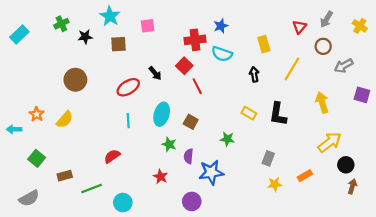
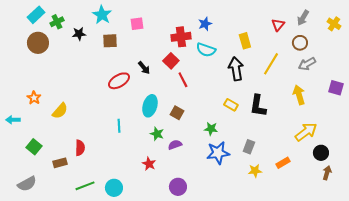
cyan rectangle: (19, 34) -> (36, 15), moved
gray arrow: (344, 66) -> (307, 64), moved
black arrow: (254, 74) -> (236, 69), size x1.6
brown circle: (75, 80) -> (38, 43), moved
orange star: (37, 114) -> (34, 98), moved
cyan line: (128, 121) -> (119, 126), moved
red semicircle: (112, 156) -> (80, 148), moved, turned 126
purple semicircle: (189, 156) -> (175, 145), turned 64
blue star: (211, 172) -> (218, 153), moved
green line: (92, 189) -> (85, 186), moved

